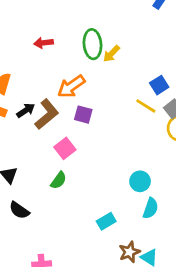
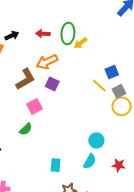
red arrow: (43, 43) -> (43, 34), moved
black arrow: (26, 110) -> (12, 36), moved
cyan circle: (140, 181) -> (96, 140), moved
cyan rectangle: (106, 221) -> (56, 165), turned -64

